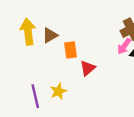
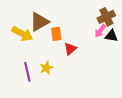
yellow arrow: (28, 32) -> (22, 34), moved, turned 125
brown triangle: (50, 35) -> (39, 22), size x1.5

